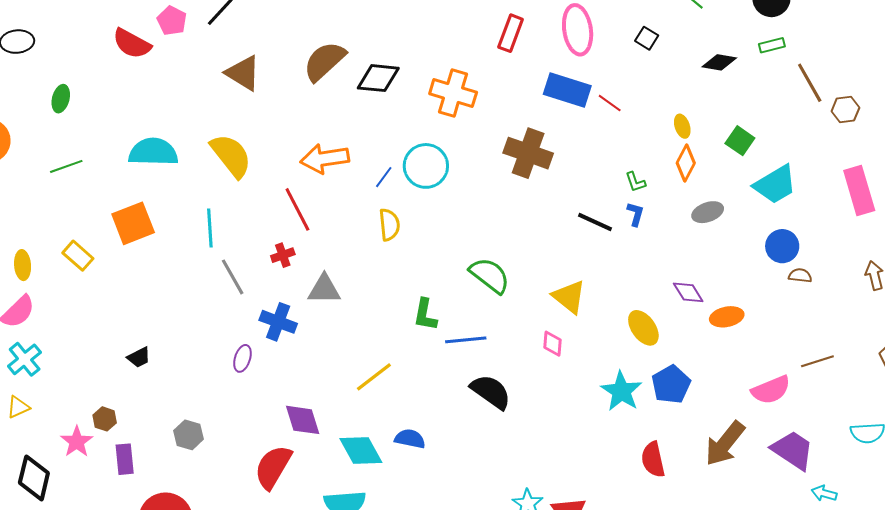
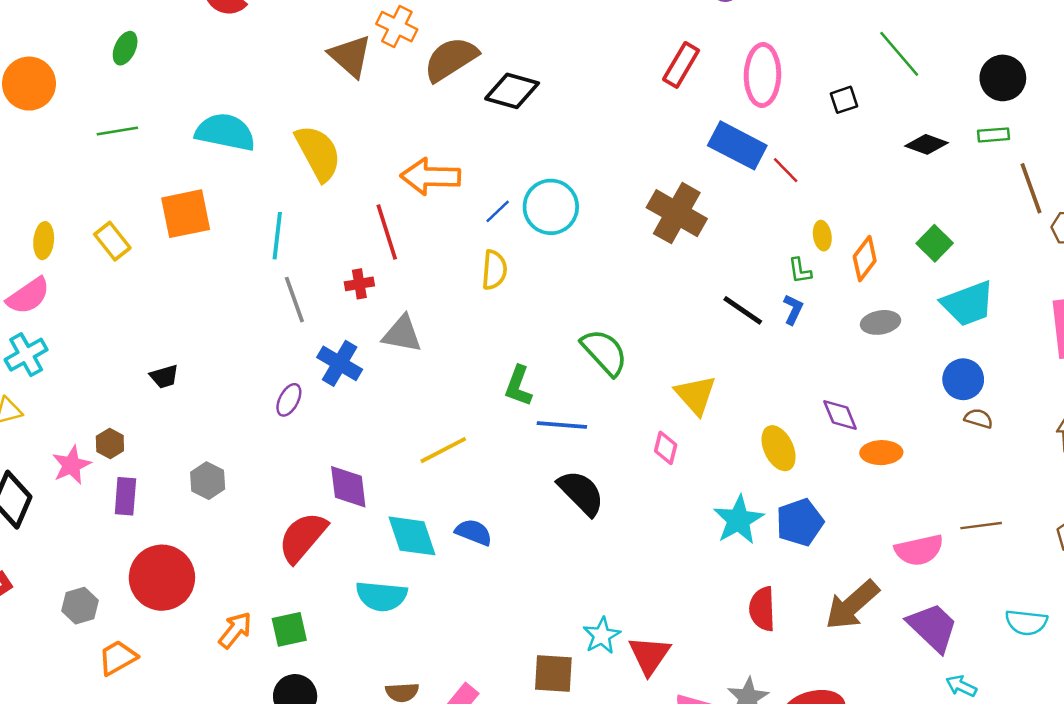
black square: (647, 38) -> (844, 100), turned 30
orange cross: (453, 93) -> (397, 27), moved, size x0.7
yellow ellipse: (682, 126) -> (822, 236), moved

